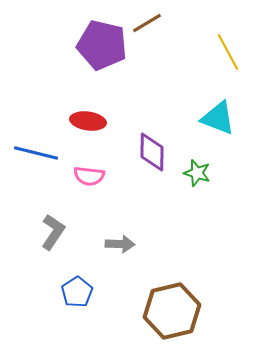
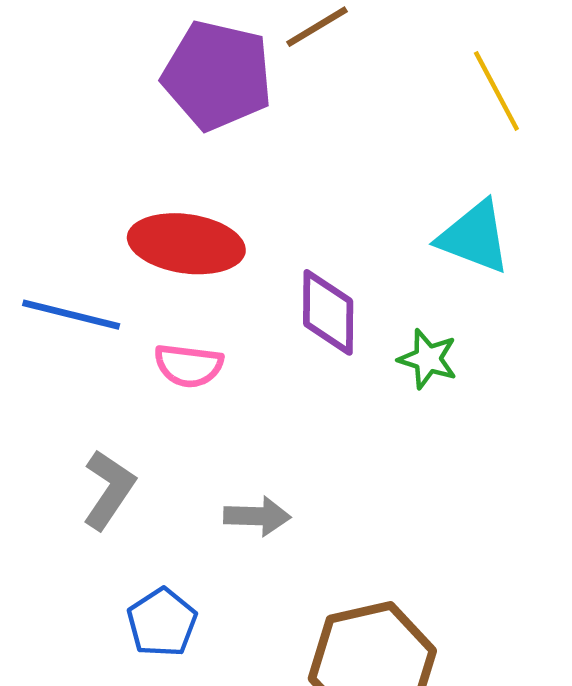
red ellipse: (88, 121) -> (186, 244), size x1.4

